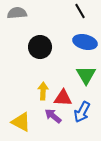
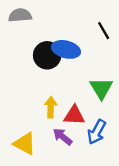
black line: (80, 11) -> (104, 31), moved
blue ellipse: (85, 42) -> (66, 49), moved

